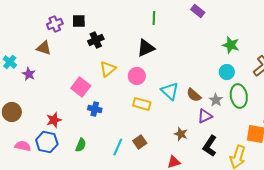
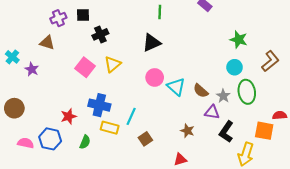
pink circle: (137, 76) -> (155, 77), moved
pink square: (81, 87) -> (85, 67), moved
yellow rectangle: (142, 104) -> (110, 128), moved
blue cross: (95, 109) -> (99, 105), size x1.5
purple triangle: (205, 116) -> (212, 112), turned 35
red star: (54, 120) -> (69, 116), moved
black L-shape: (210, 146) -> (226, 132), moved
cyan line: (118, 147) -> (131, 116), moved

